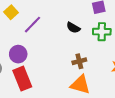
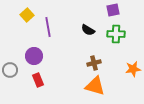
purple line: (32, 25) -> (48, 27), turned -54
red rectangle: (22, 79) -> (38, 80), size x0.6

